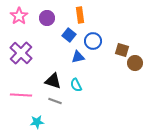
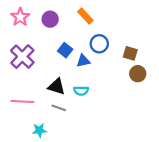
orange rectangle: (80, 15) -> (85, 16), turned -35
blue square: (69, 35) -> (65, 50), moved
brown circle: (135, 63) -> (138, 74), moved
cyan semicircle: (76, 85) -> (81, 91), turned -64

